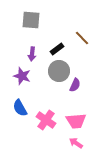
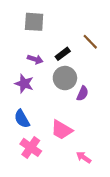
purple arrow: (32, 54) -> (35, 59), turned -80
pink cross: (46, 120) -> (31, 147), moved
pink trapezoid: (76, 121) -> (62, 130), moved, turned 35

